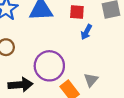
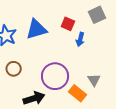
red square: (77, 12) -> (68, 24), turned 32

